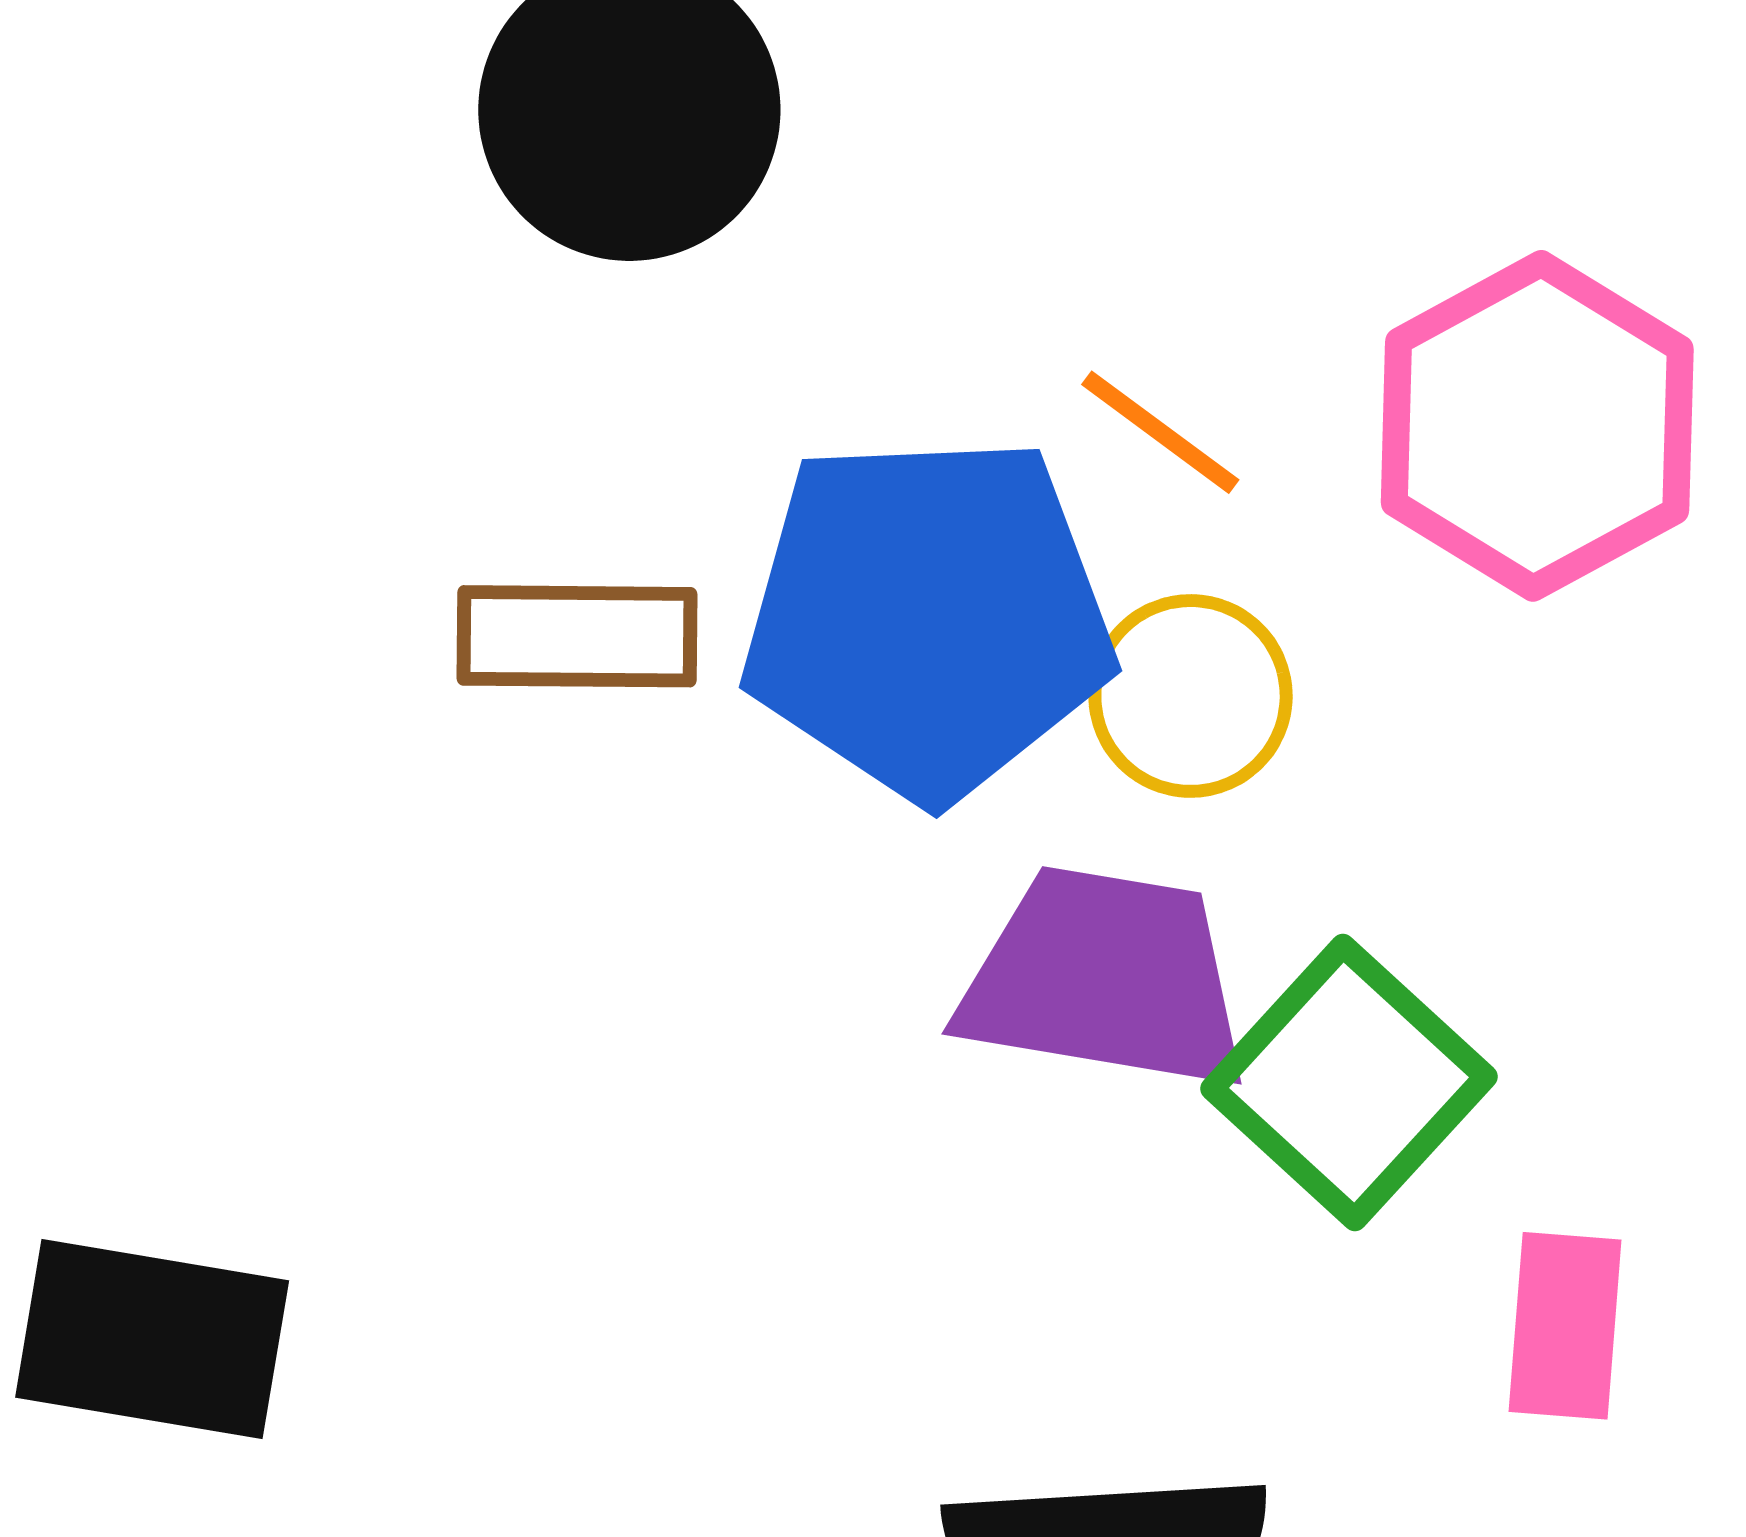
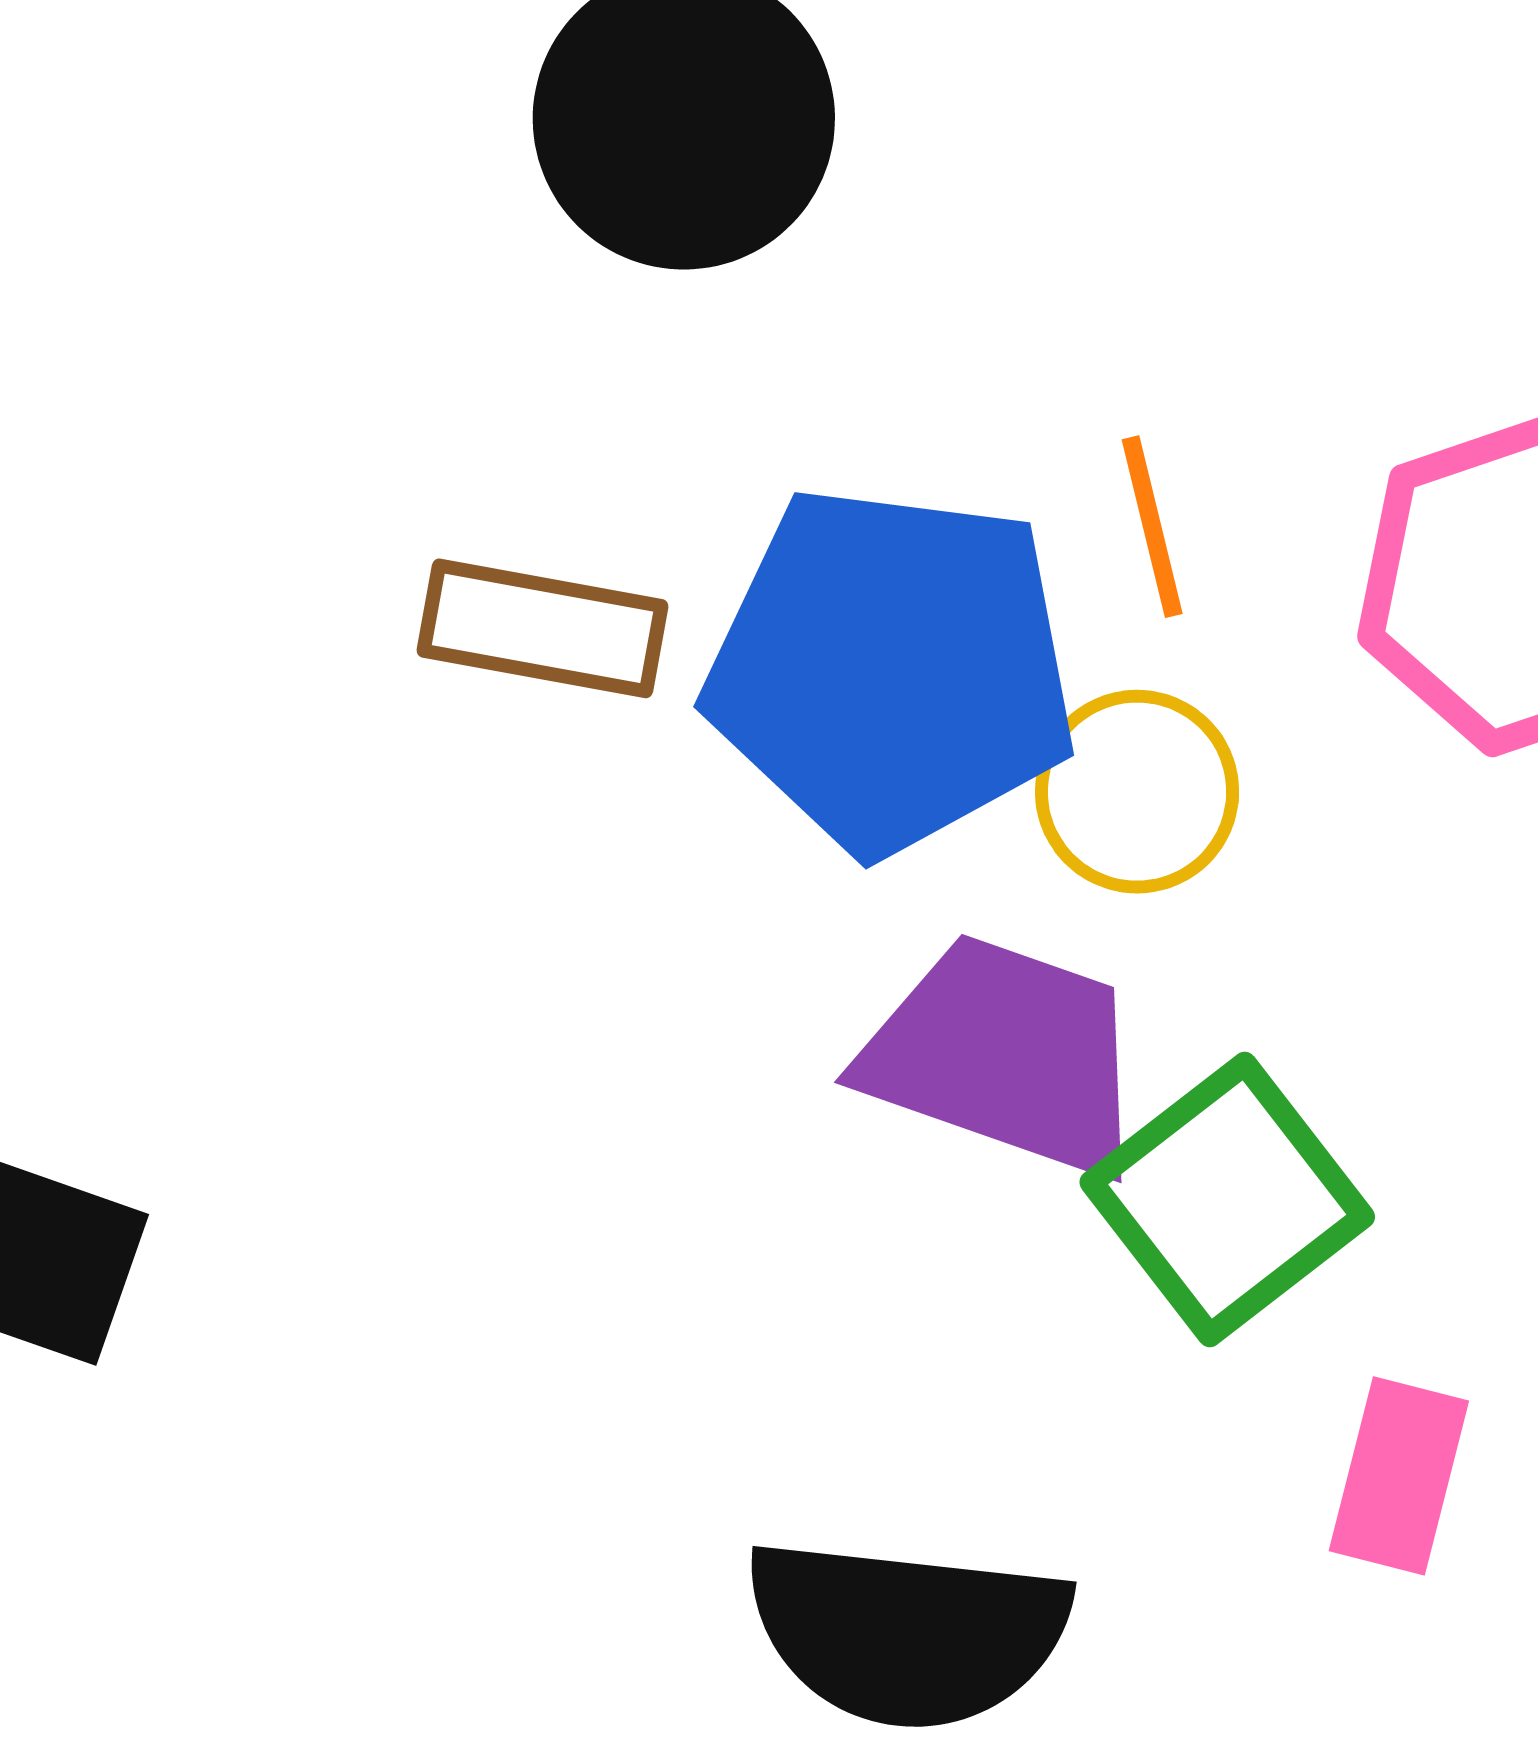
orange line: (1160, 432) -> (1152, 527), turned 30

